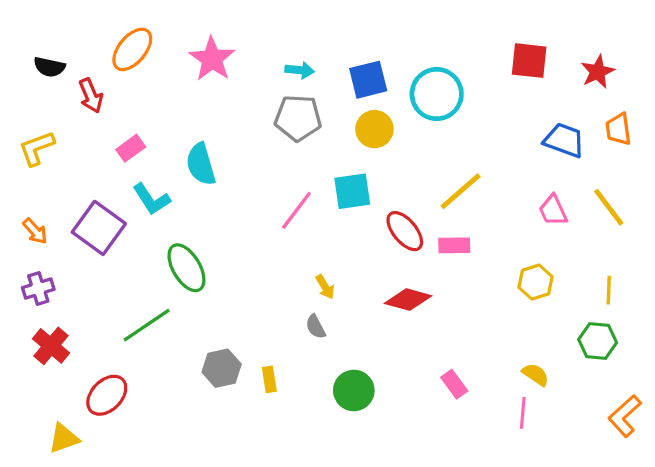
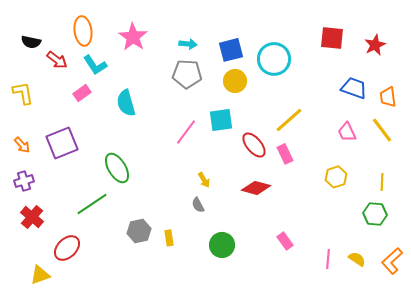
orange ellipse: (132, 49) -> (83, 31), turned -48
red arrow: (91, 96) -> (57, 60), turned -30
orange trapezoid: (618, 129) -> (388, 97), moved
yellow L-shape: (37, 148) -> (23, 93), turned 100
cyan L-shape: (151, 199) -> (95, 65), moved
purple square: (99, 228) -> (62, 143), turned 32
pink rectangle: (454, 245) -> (285, 154), turned 66
yellow semicircle: (535, 375) -> (357, 259), moved

